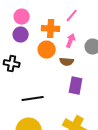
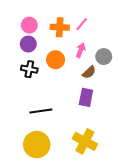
orange cross: (51, 29) -> (60, 27), moved
brown semicircle: (67, 62) -> (89, 72), moved, turned -48
black cross: (12, 64) -> (29, 69), moved

